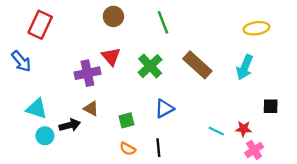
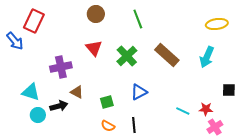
blue arrow: (21, 61) -> (15, 41), moved
purple cross: (87, 73) -> (61, 67), moved

